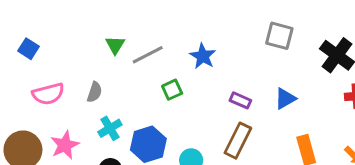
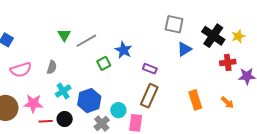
blue star: (203, 56) -> (123, 50), moved
blue triangle: (285, 99) -> (184, 49), moved
pink star: (65, 145) -> (33, 103), turned 30

